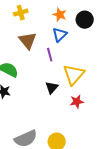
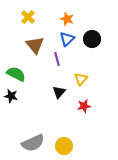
yellow cross: (21, 13) -> (28, 17), turned -32
black circle: (85, 20) -> (92, 39), moved
yellow triangle: (74, 75) -> (81, 79), size x0.6

